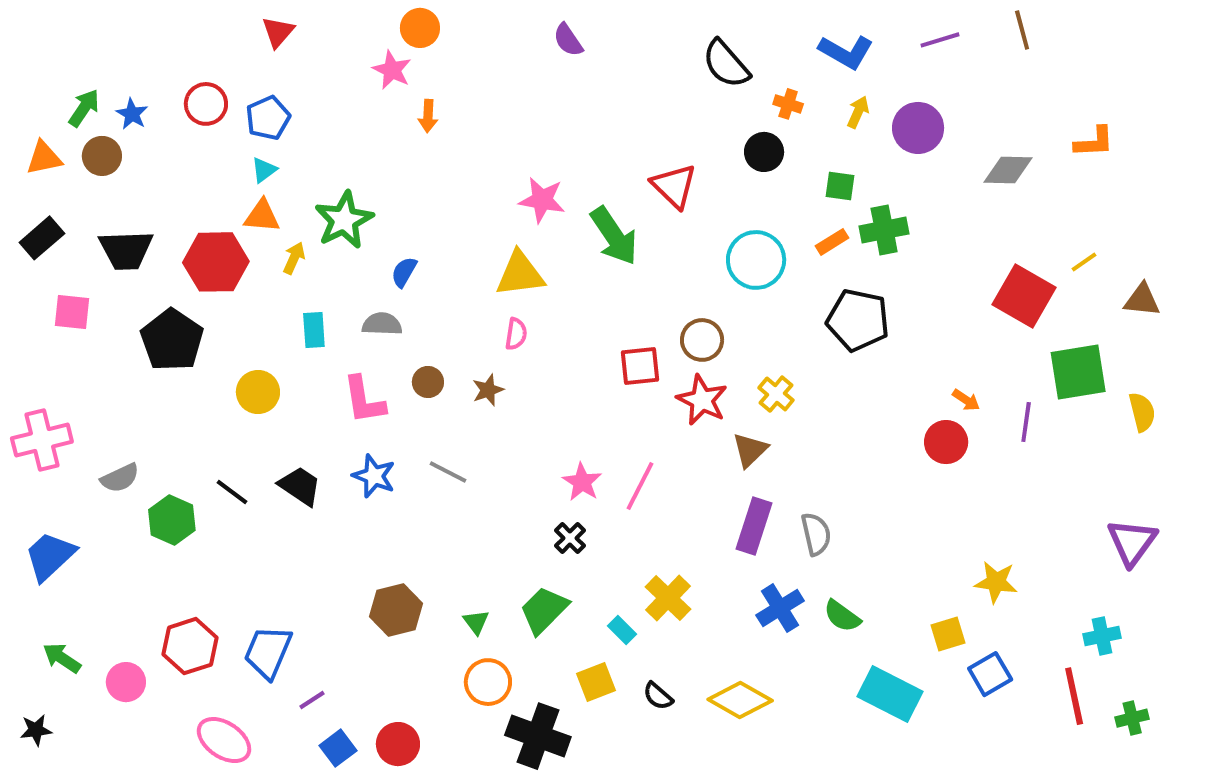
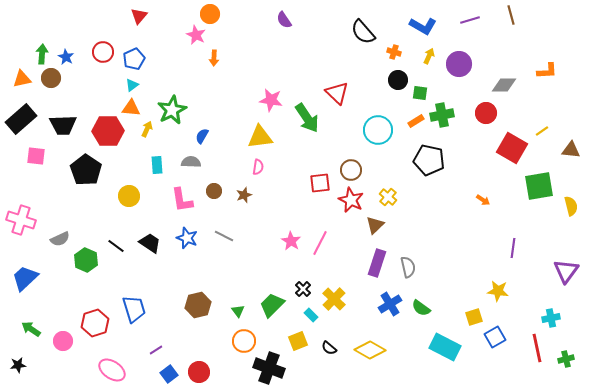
green arrow: (84, 108) -> (42, 54), turned -30
black circle: (764, 152) -> (398, 80), moved
black rectangle: (42, 238) -> (21, 119), size x1.4
purple line: (1026, 422) -> (513, 248), moved
pink cross: (42, 440) -> (21, 220), turned 32
red circle: (946, 442) -> (486, 113), moved
black cross: (570, 538) -> (303, 289), moved
blue trapezoid: (268, 652) -> (134, 309), moved, turned 140

